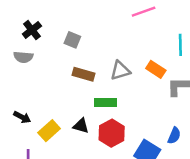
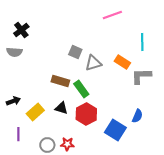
gray square: (72, 40) -> (75, 52), moved
brown rectangle: (83, 74) -> (60, 81), moved
green rectangle: (106, 102) -> (81, 89), turned 54
black arrow: (22, 117) -> (13, 101), turned -48

